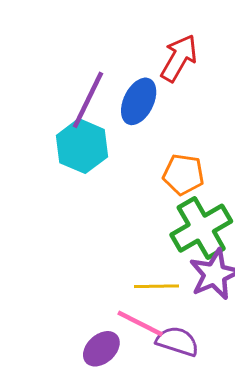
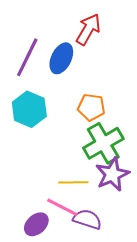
cyan hexagon: (82, 146) -> (29, 109), moved

